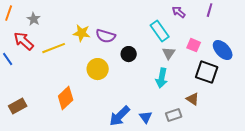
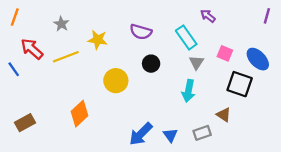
purple line: (210, 10) -> (267, 16), moved
gray star: (34, 19) -> (61, 24), moved
purple semicircle: (106, 36) -> (141, 32), moved

